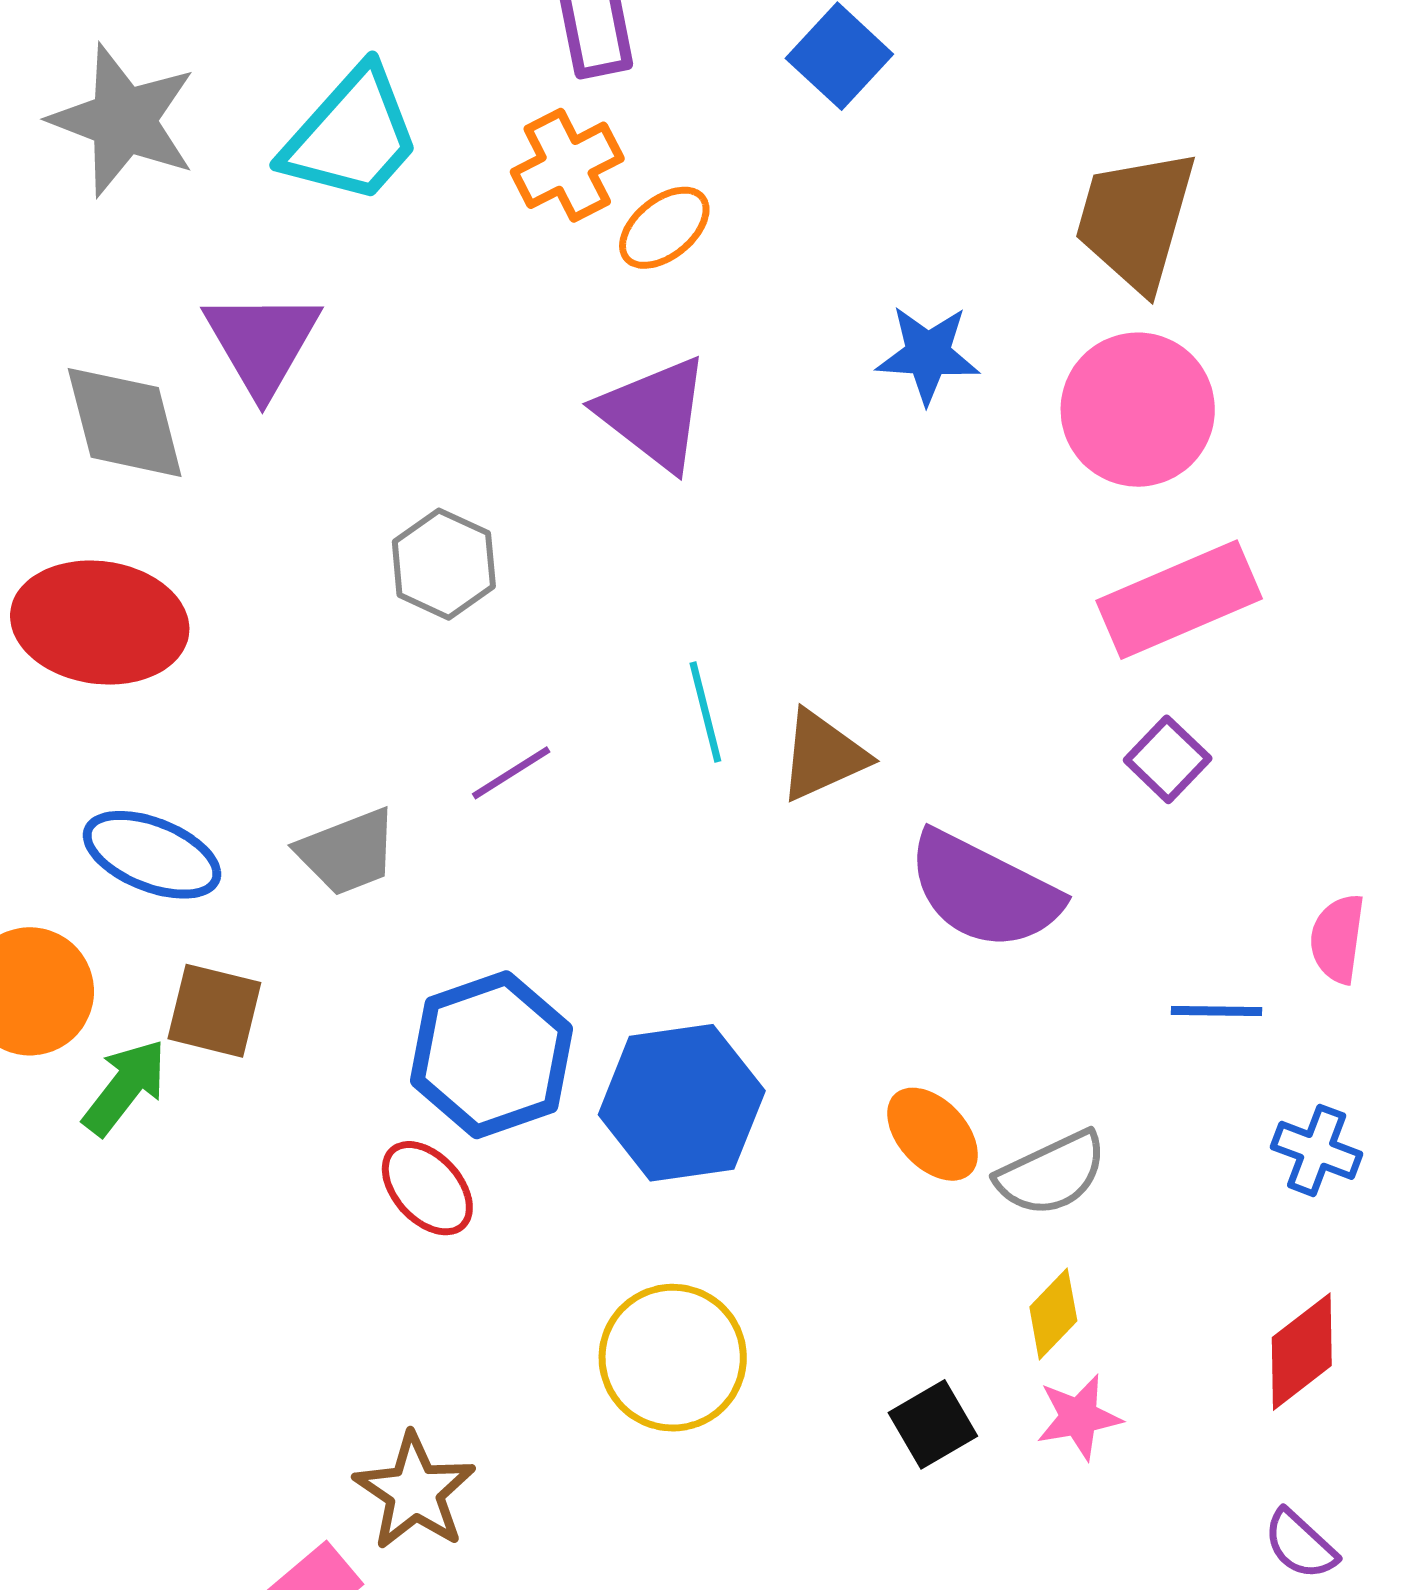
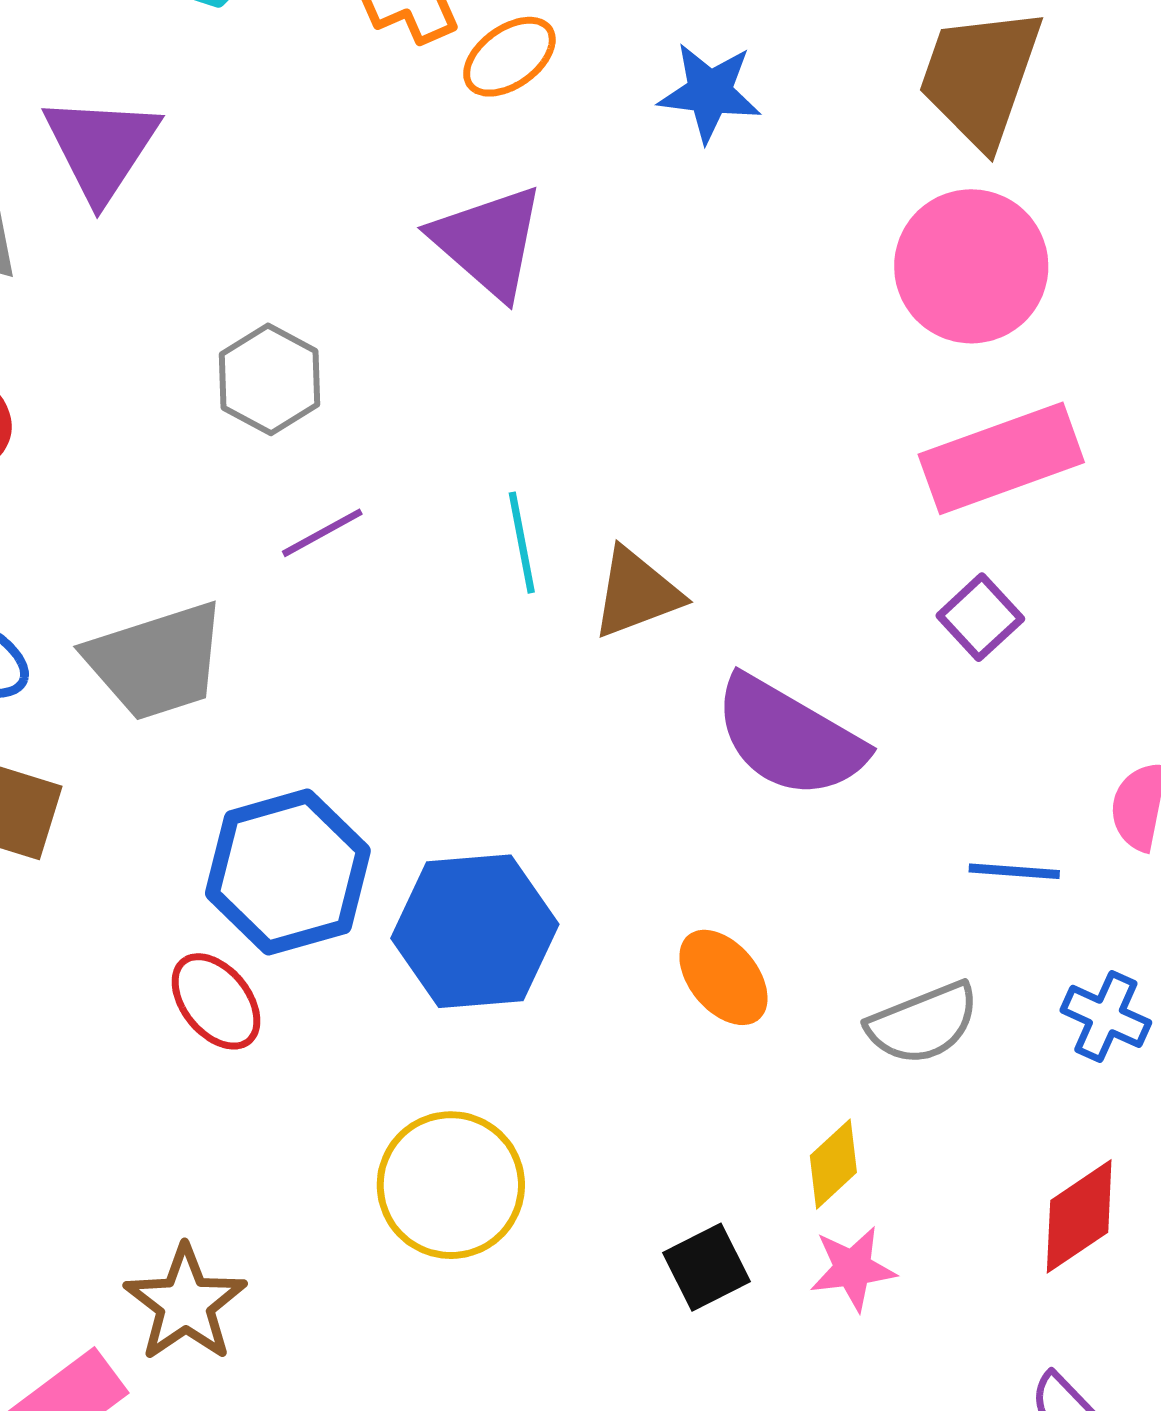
blue star: (928, 354) -> (710, 92), moved
purple line: (511, 773) -> (322, 533), moved
gray trapezoid: (348, 852) -> (156, 661), size x1.4
gray semicircle: (1052, 1174) -> (923, 1023), moved

